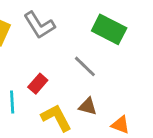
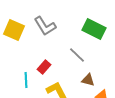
brown triangle: (88, 106) -> (88, 80), moved

